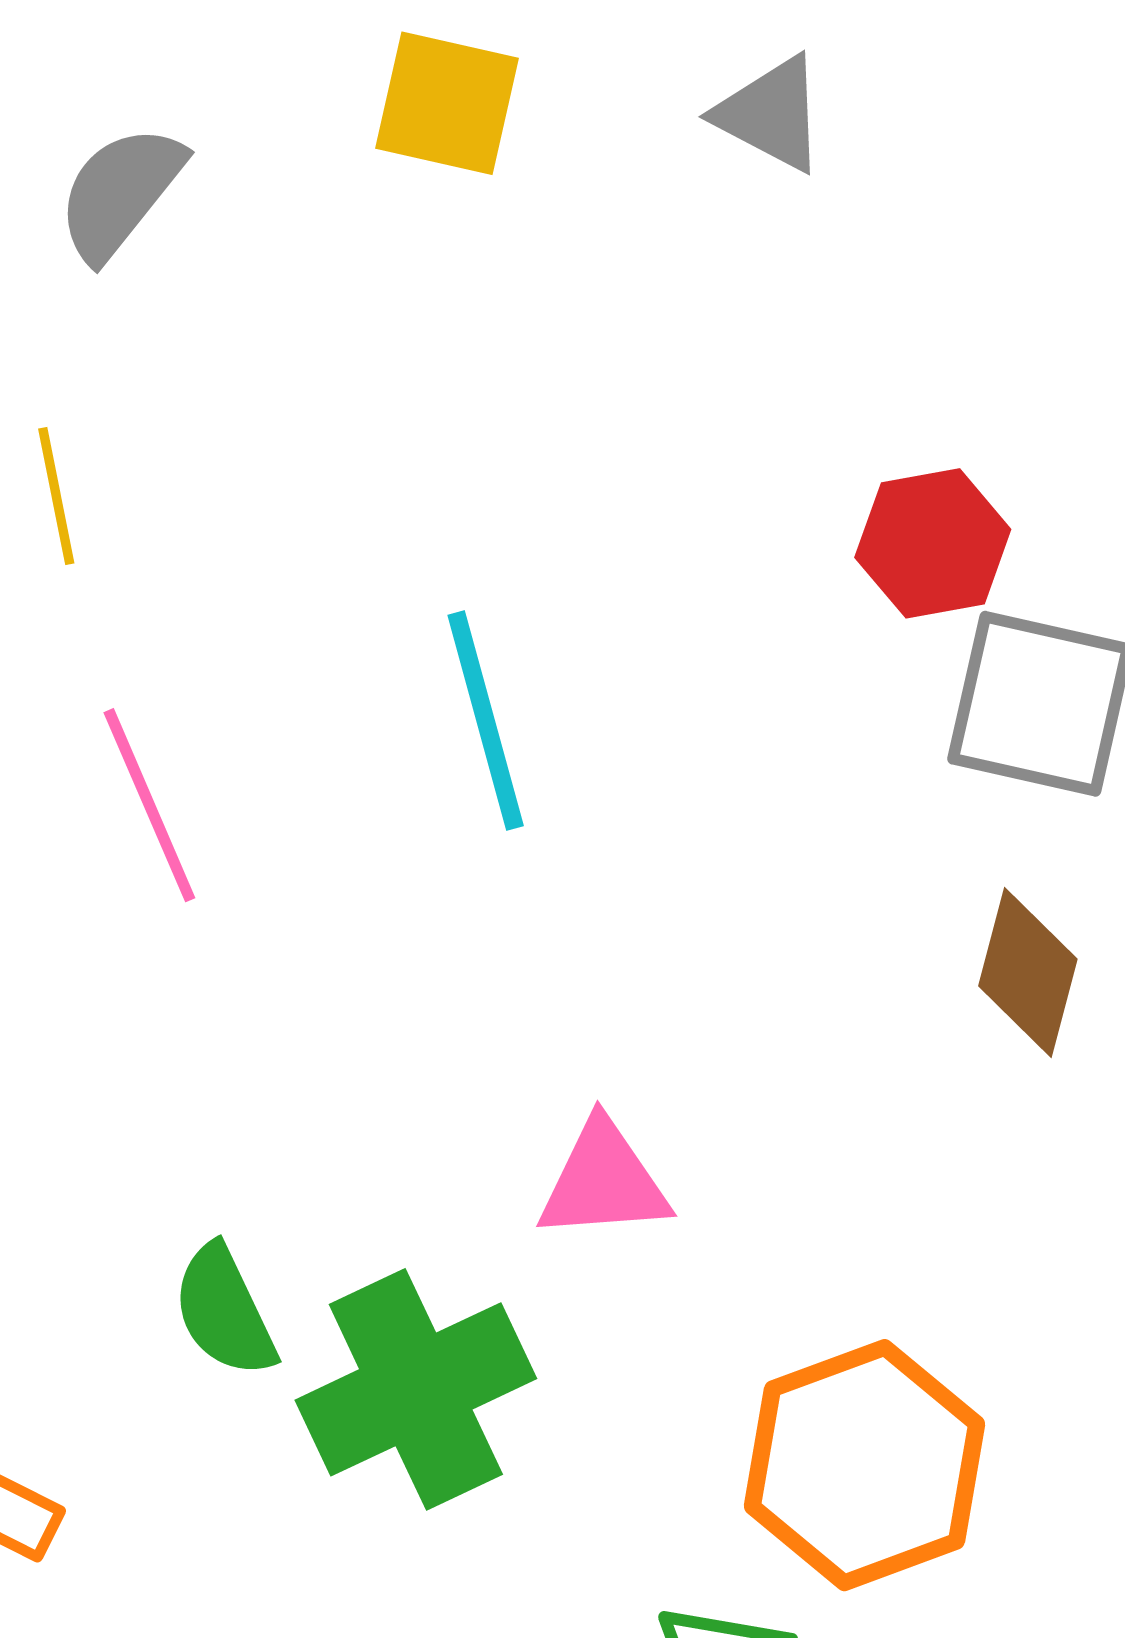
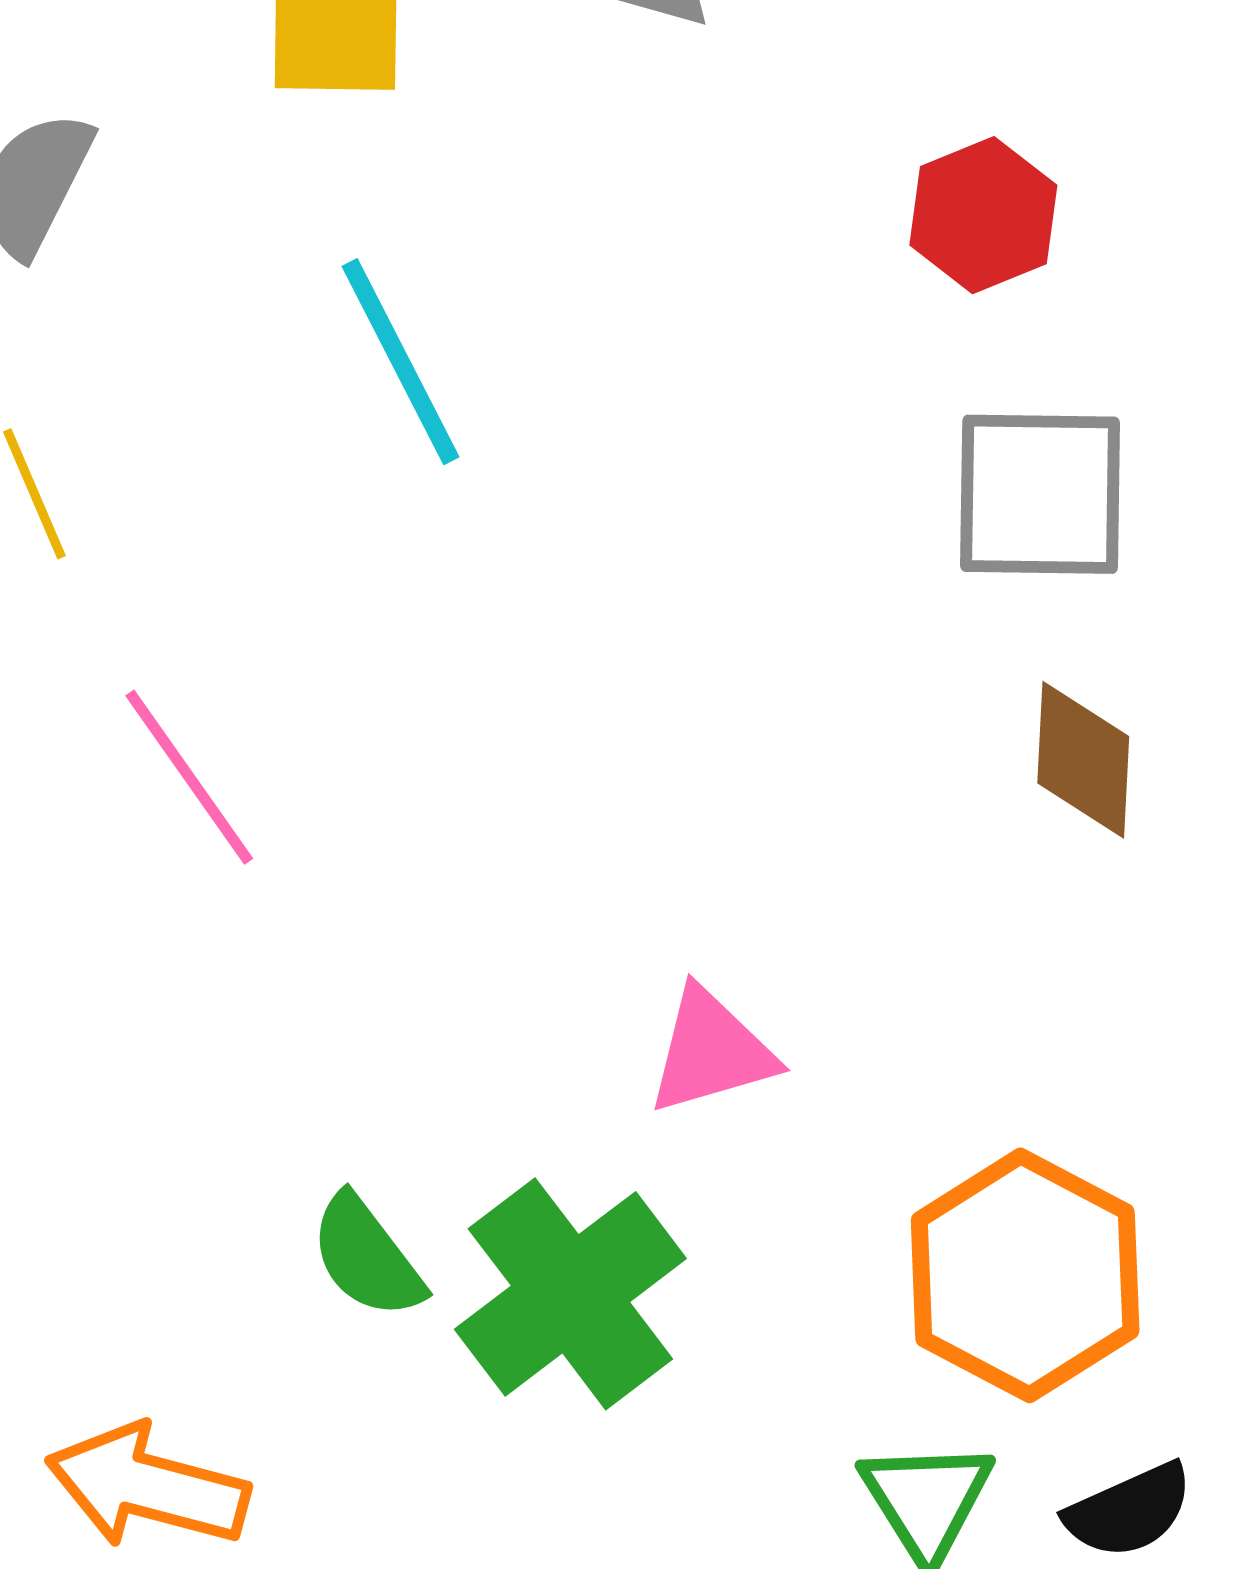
red hexagon: (933, 543) -> (983, 215), moved
cyan line: (486, 721) -> (401, 362), moved

